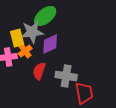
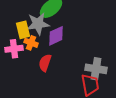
orange cross: (25, 51) -> (31, 43), turned -32
gray cross: (66, 76) -> (96, 69), moved

